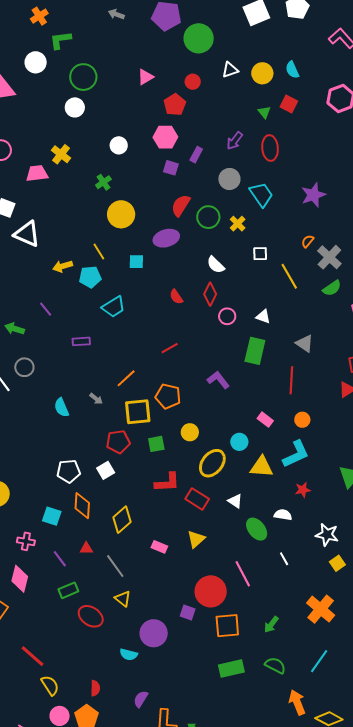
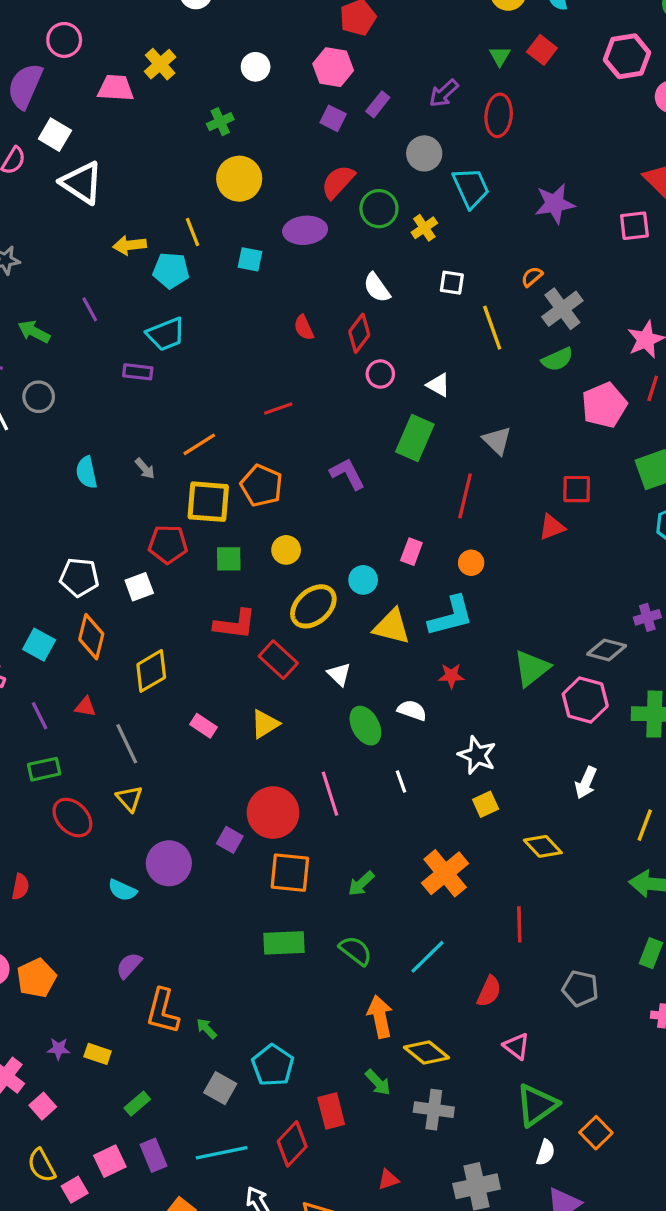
cyan trapezoid: (114, 307) -> (166, 334), moved
pink rectangle: (265, 420) -> (411, 552), turned 63
red semicircle: (95, 688) -> (20, 887), moved

